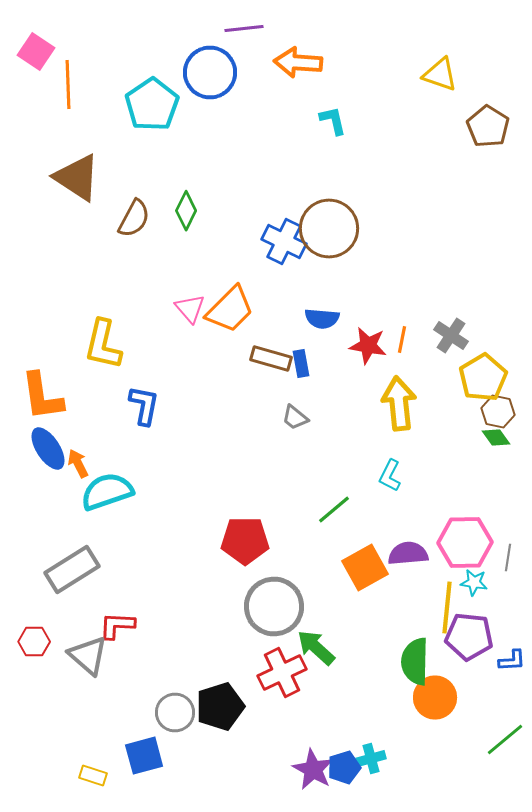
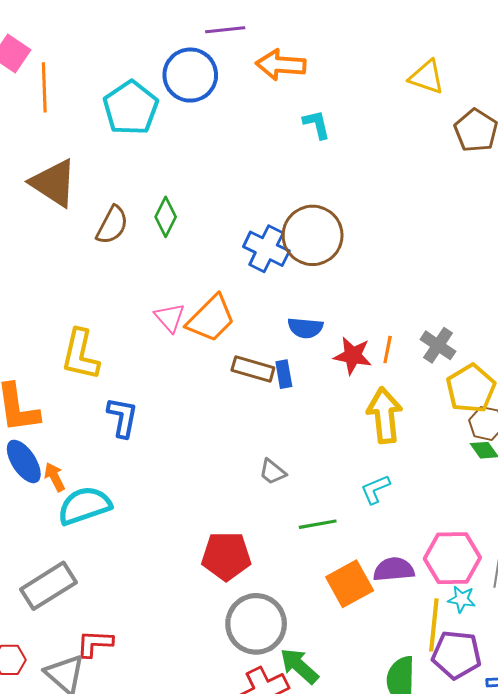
gray trapezoid: (295, 418) -> (272, 472), moved
cyan L-shape: (390, 476) -> (375, 489), turned 40
green line: (334, 510) -> (318, 524), turned 30

